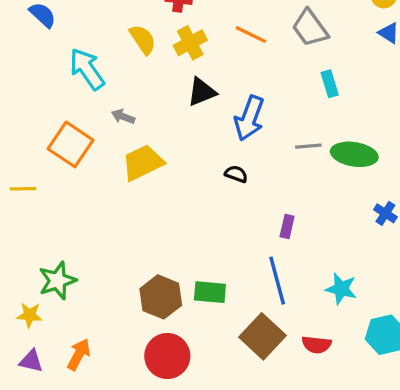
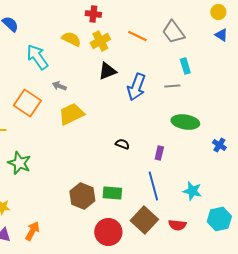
yellow semicircle: (143, 39) -> (71, 39), turned -30
gray line: (308, 146) -> (172, 86), moved
green ellipse: (354, 154) -> (185, 122), moved
black semicircle: (236, 174) -> (122, 144), moved
green star: (57, 281) -> (19, 163), moved, turned -30
red circle: (167, 356) -> (108, 232), moved

